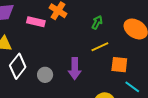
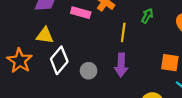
yellow line: (100, 47) -> (123, 32), moved, turned -60

